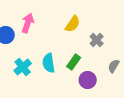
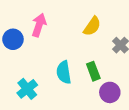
green rectangle: (74, 62) -> (93, 71), turned -56
cyan cross: (23, 67) -> (27, 89), moved

